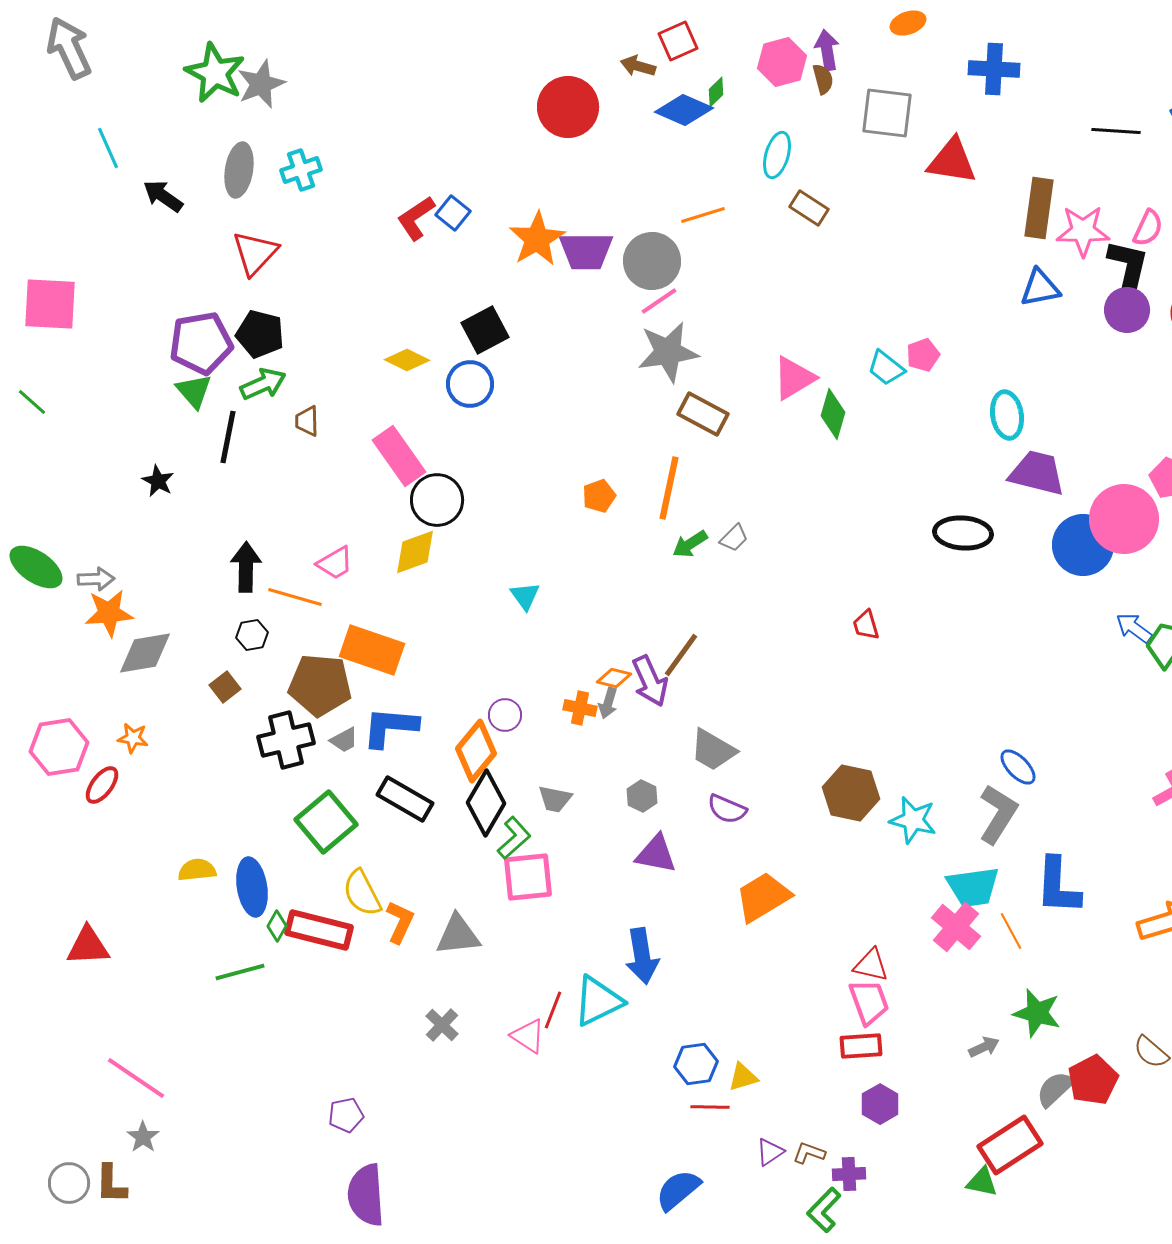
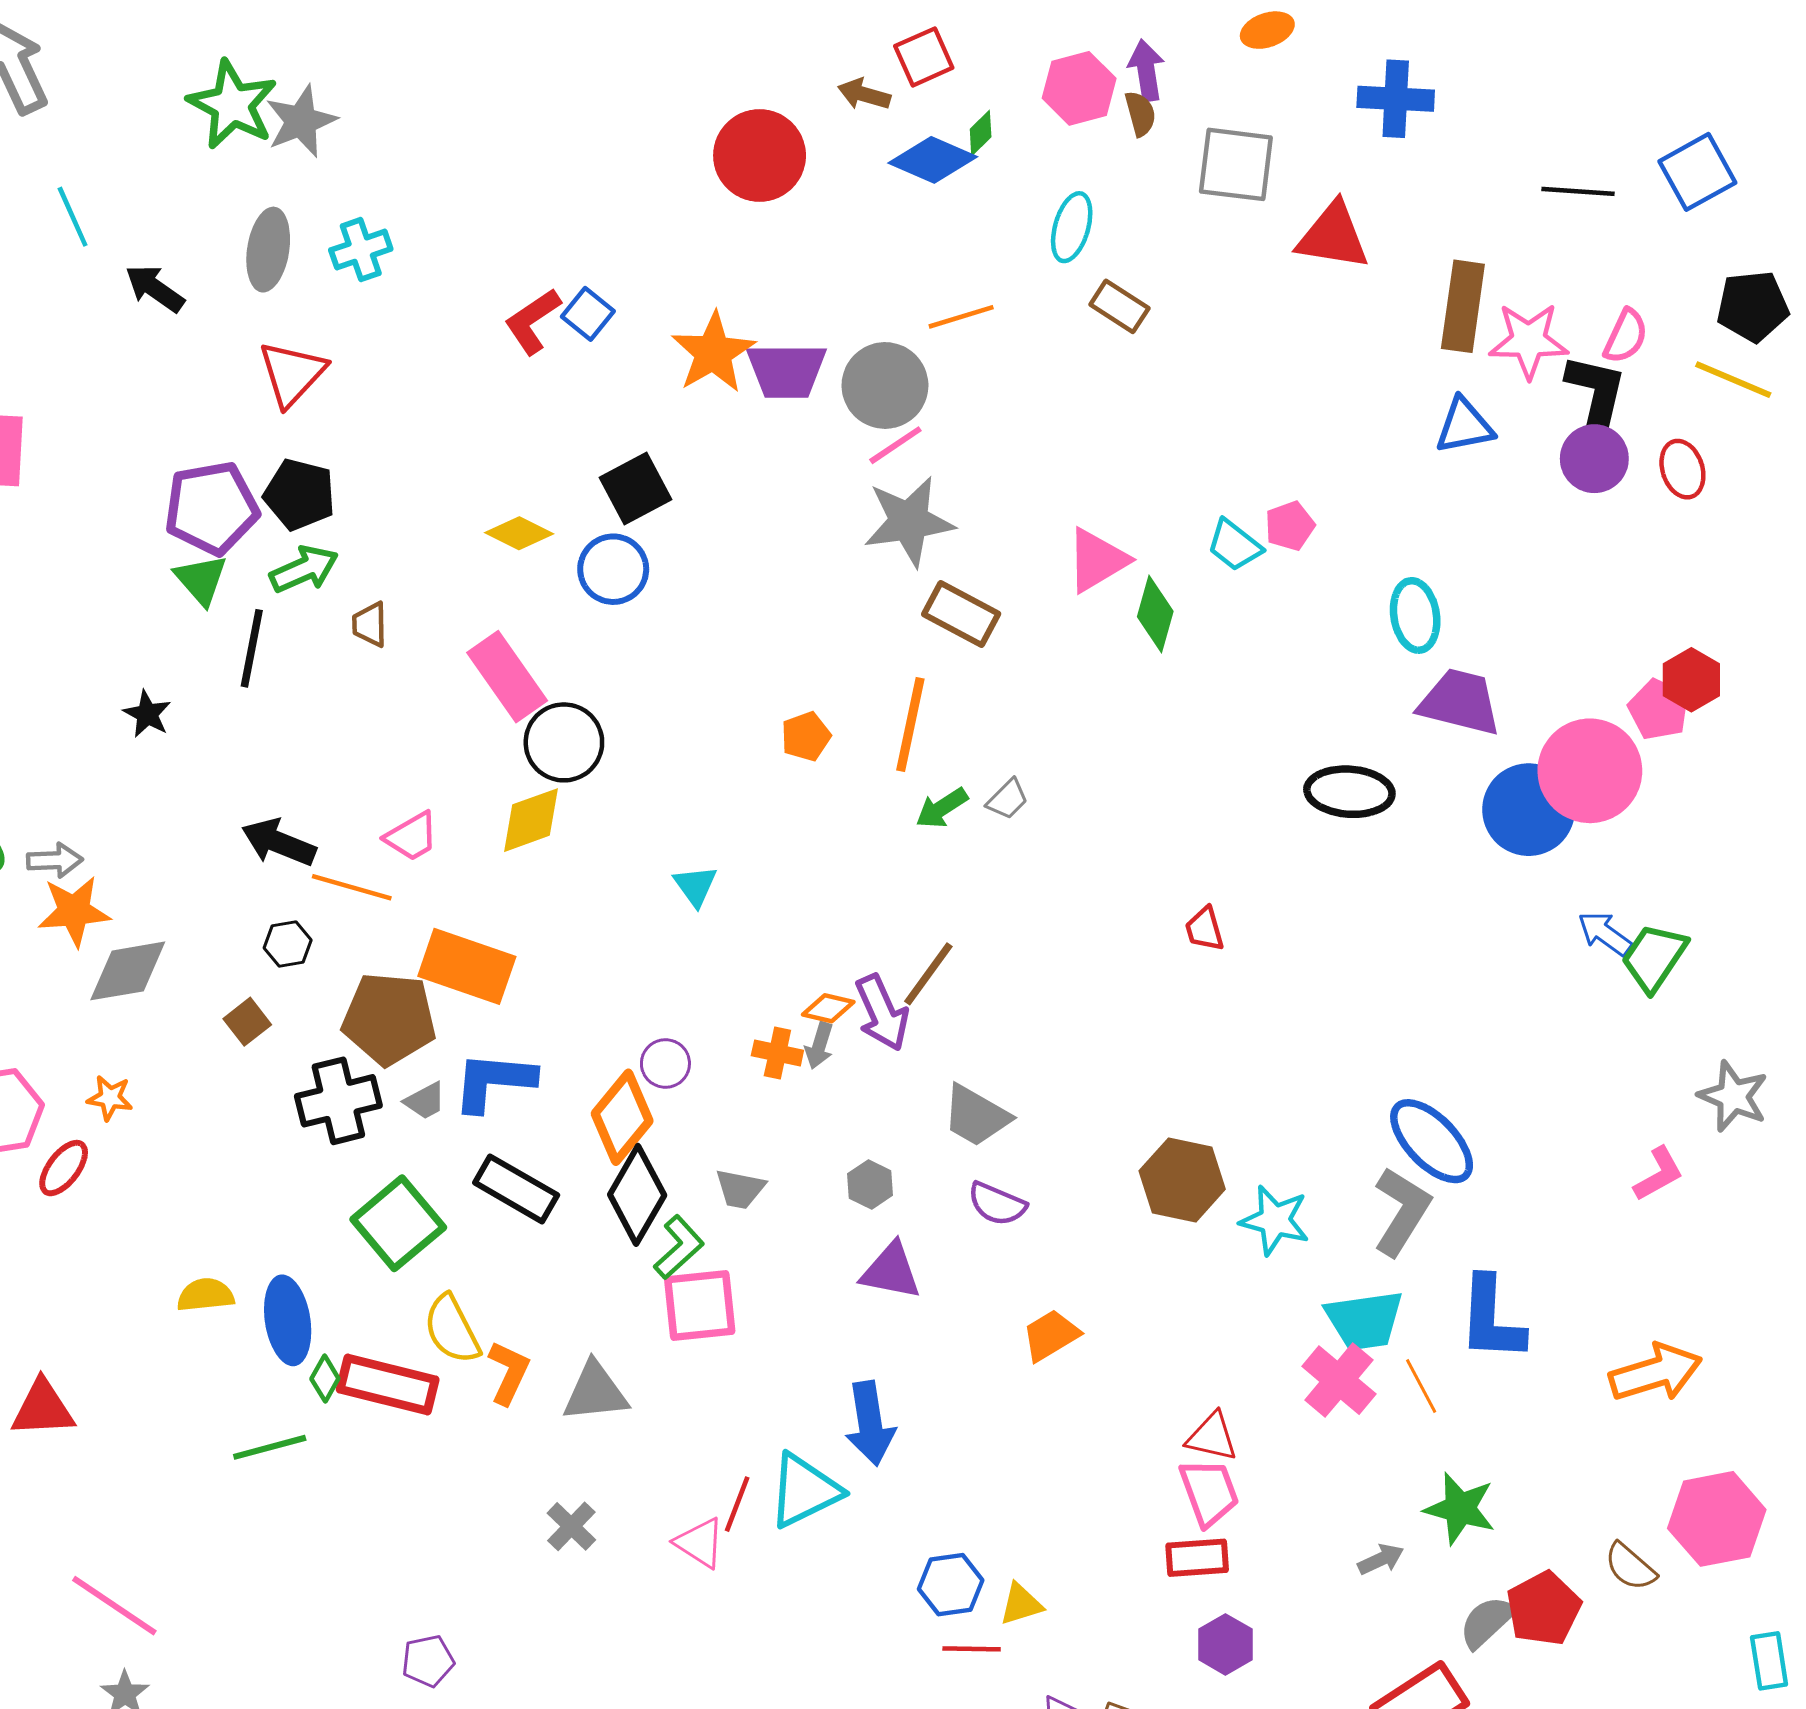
black arrow: (246, 567) -> (279, 842), turned -69
blue ellipse: (1018, 767) -> (1432, 1141), size x1.6
orange trapezoid: (763, 897) -> (1051, 1335), size x0.7

